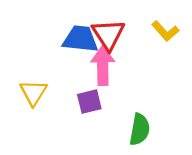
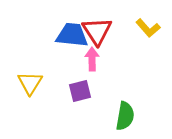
pink arrow: (103, 66) -> (92, 59), size x0.7

